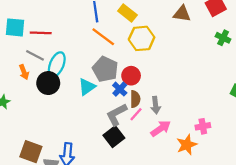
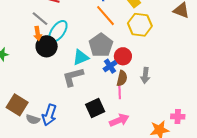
orange arrow: (24, 72) -> (38, 33), moved
gray arrow: (156, 105) -> (145, 75), moved
pink line: (136, 114) -> (120, 92), turned -56
gray L-shape: (116, 115) -> (73, 77), moved
pink arrow: (161, 128) -> (119, 120), moved

